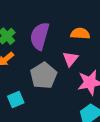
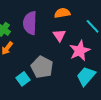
gray pentagon: (44, 76) -> (42, 67), moved

